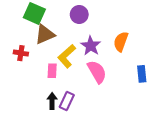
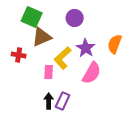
pink semicircle: (97, 72) -> (92, 73), turned 60

